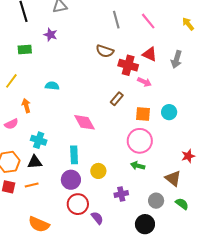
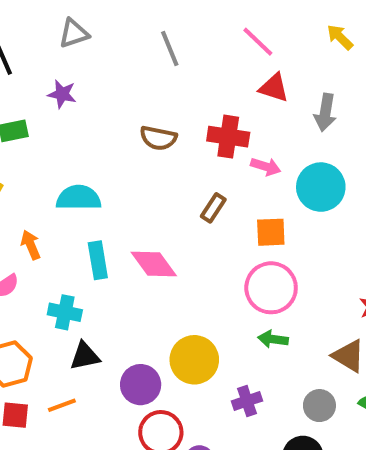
gray line: (116, 20) -> (170, 48), moved
brown semicircle: (105, 51) -> (158, 138), moved
red triangle: (150, 54) -> (274, 88), moved
cyan semicircle: (52, 86) -> (78, 198), size x1.5
cyan circle: (169, 112) -> (321, 187), moved, size x1.5
cyan rectangle: (74, 155) -> (98, 260), moved
black triangle: (35, 162) -> (85, 356), moved
yellow circle: (98, 171) -> (194, 360), size x1.5

